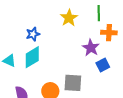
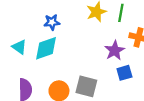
green line: (99, 13) -> (121, 13), moved

